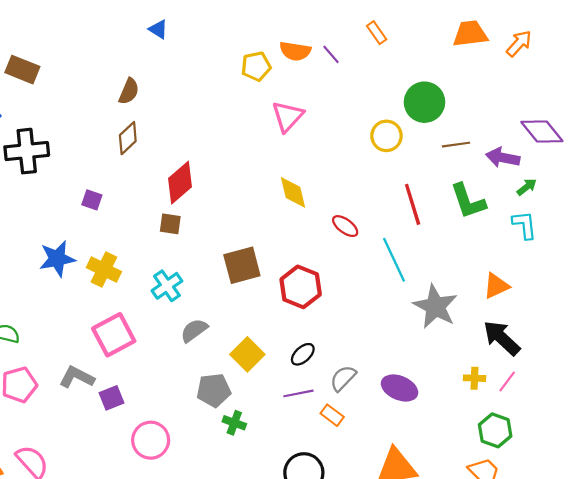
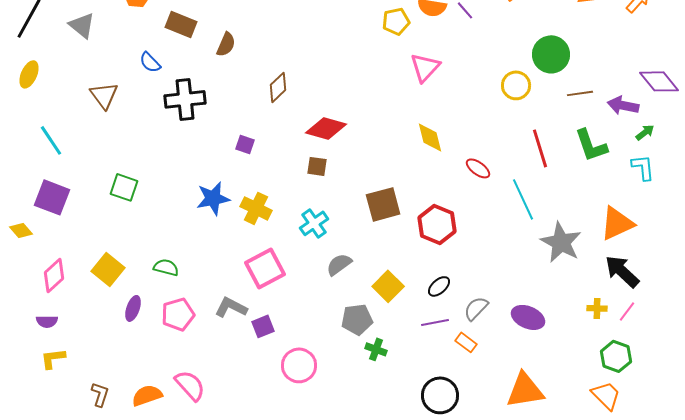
brown semicircle: (129, 91) -> (226, 44), moved
red diamond: (180, 183) -> (326, 128), turned 57
orange triangle: (496, 286) -> (617, 223), size x1.4

